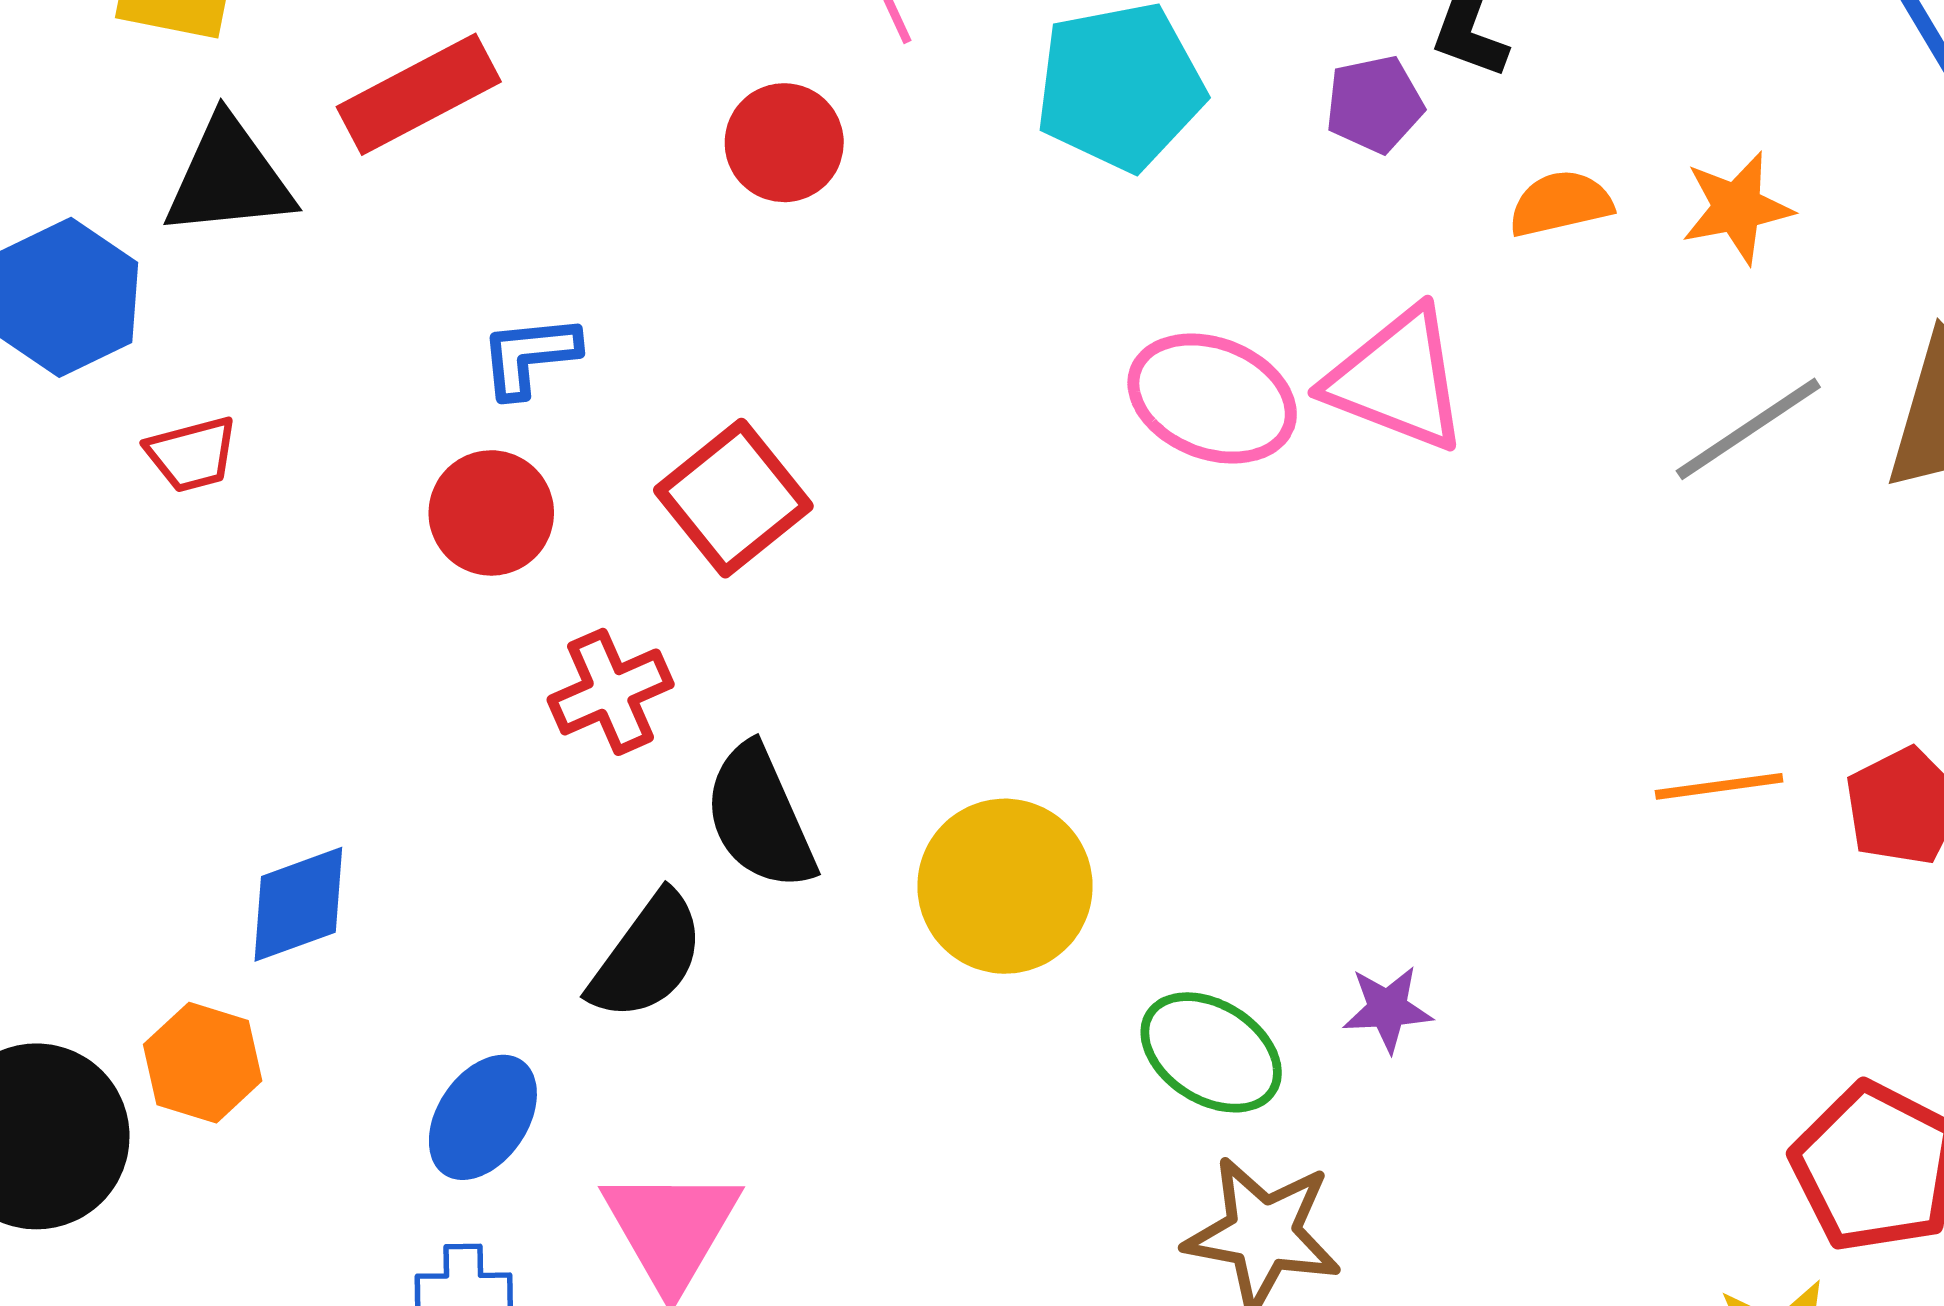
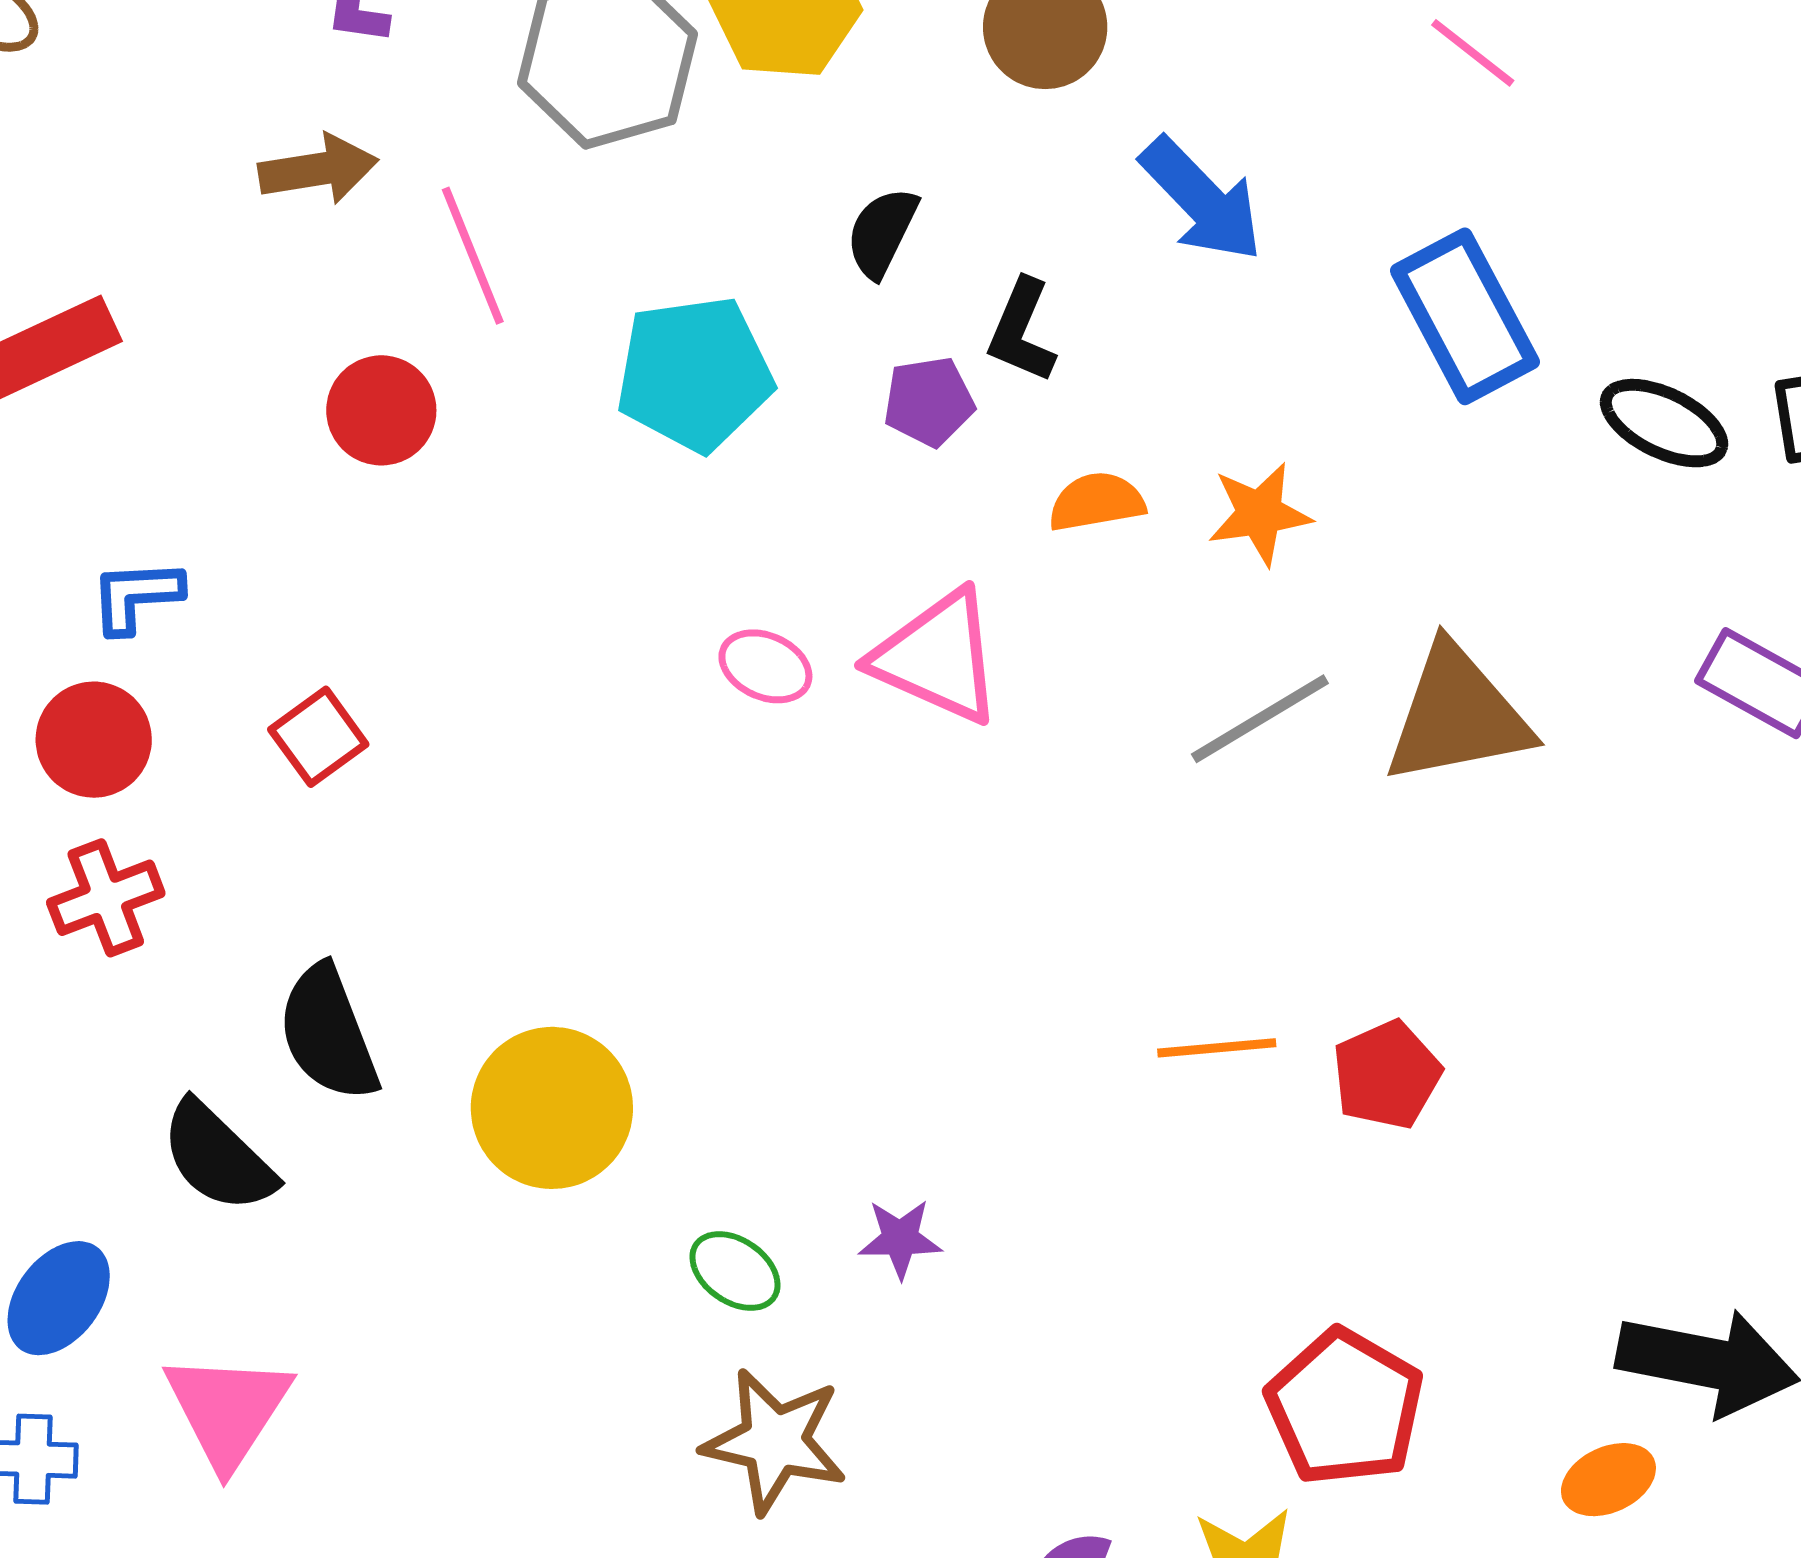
pink ellipse: (1212, 399) -> (765, 666), size x0.6
red square: (733, 498) -> (318, 737), size x0.7
red cross: (611, 692) -> (106, 898), moved
black semicircle: (647, 957) -> (218, 1157), turned 95
green ellipse: (1211, 1052) -> (735, 1271), size x0.7

